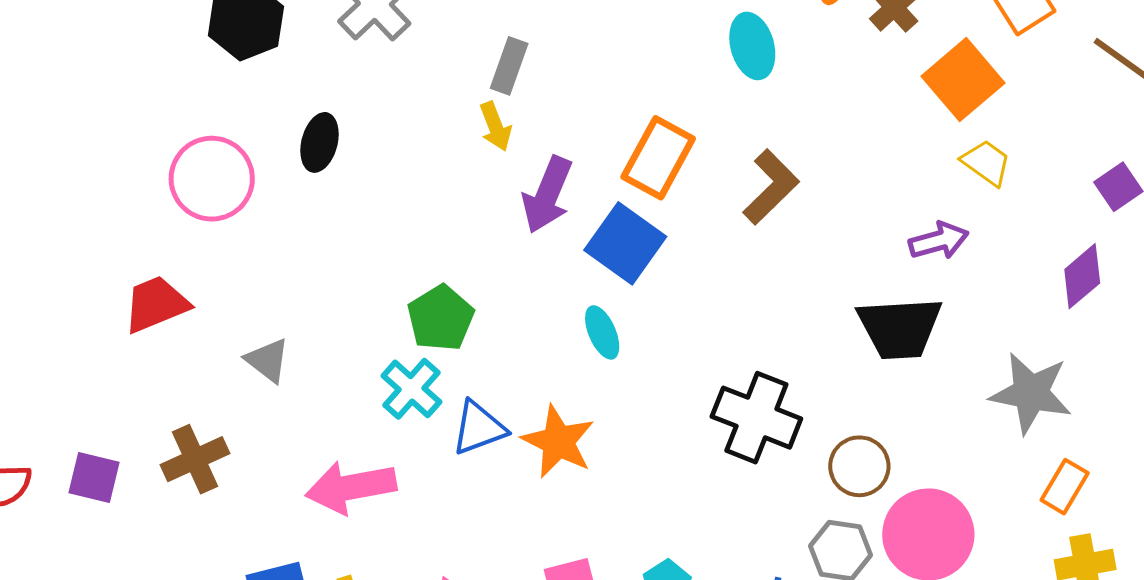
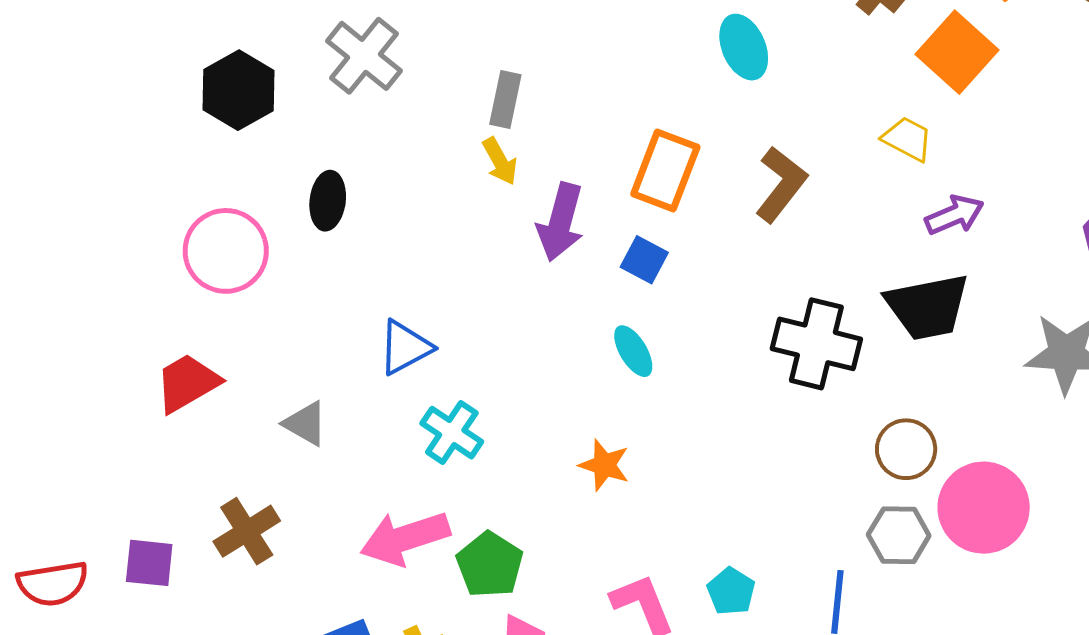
yellow trapezoid: (986, 163) -> (907, 139), moved
blue square: (625, 243) -> (644, 260), size x0.6
green pentagon: (441, 318) -> (490, 565), moved
black cross: (756, 418) -> (816, 344), moved
blue triangle: (479, 428) -> (405, 347), moved
orange star: (558, 442) -> (604, 465), size x0.7

